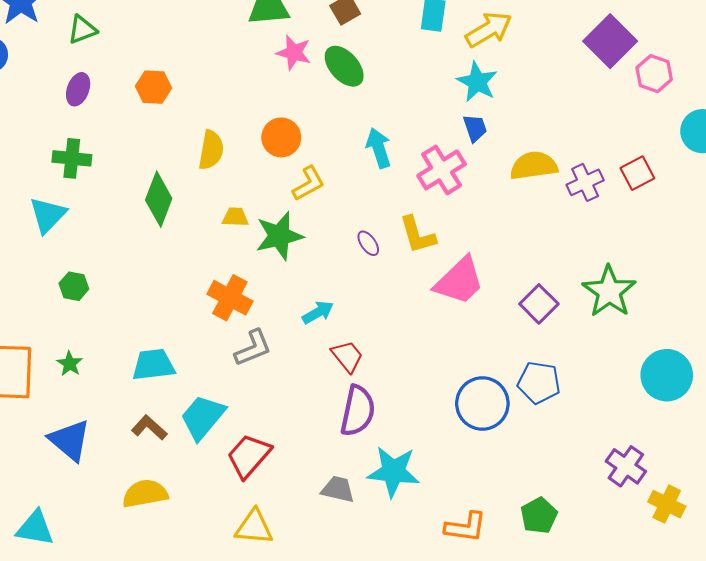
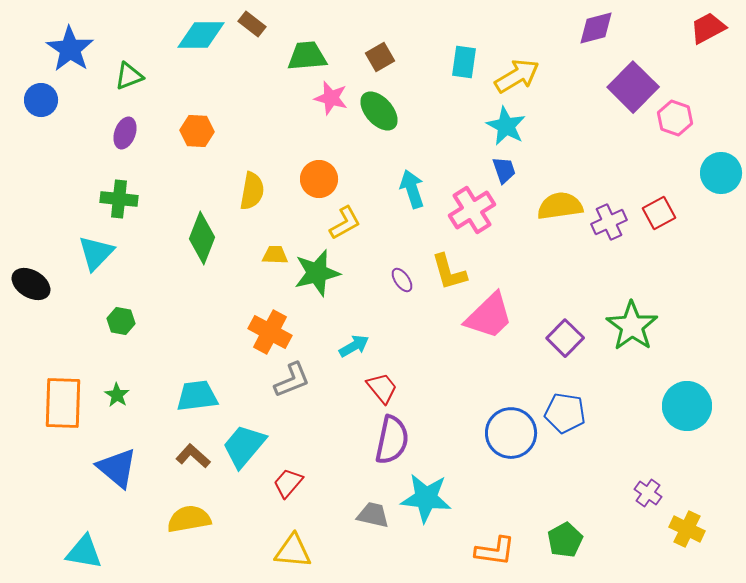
red trapezoid: (249, 456) -> (288, 483), size x0.7
purple cross: (626, 466) -> (648, 493), size x0.7

